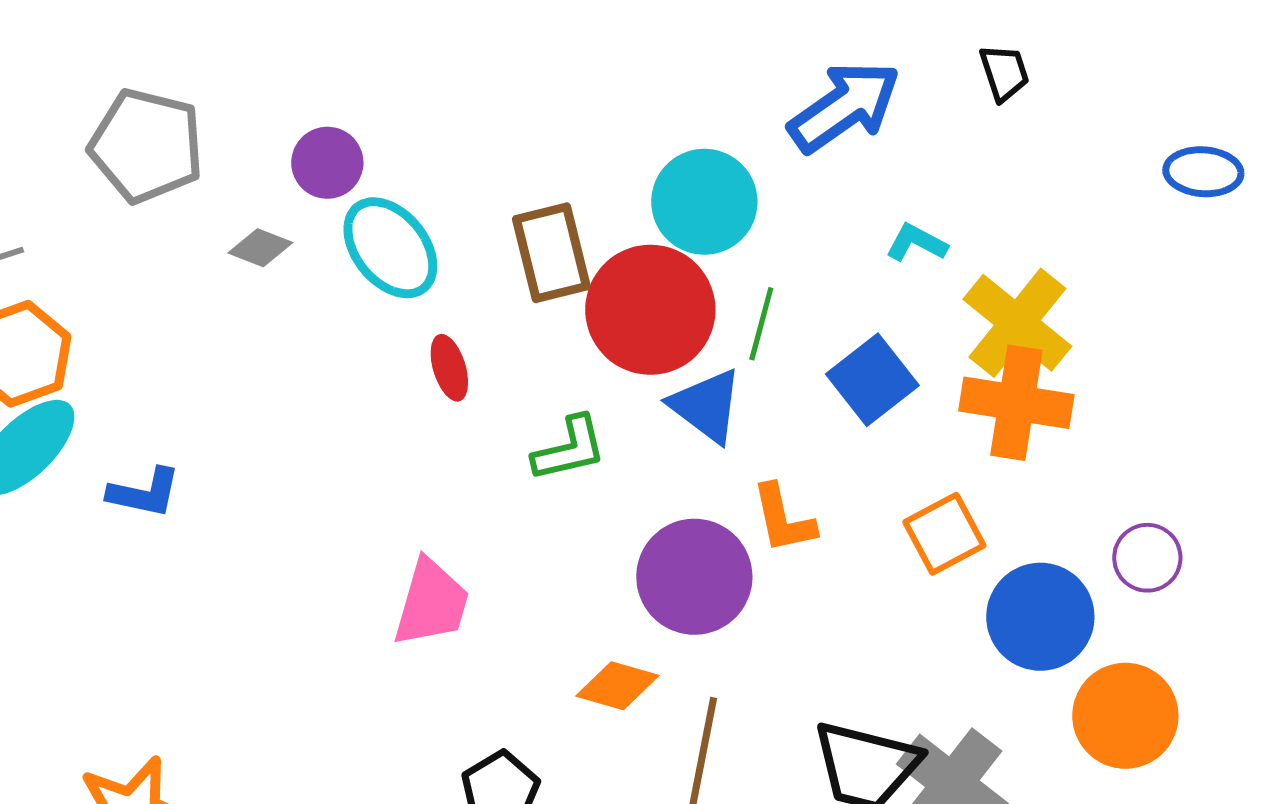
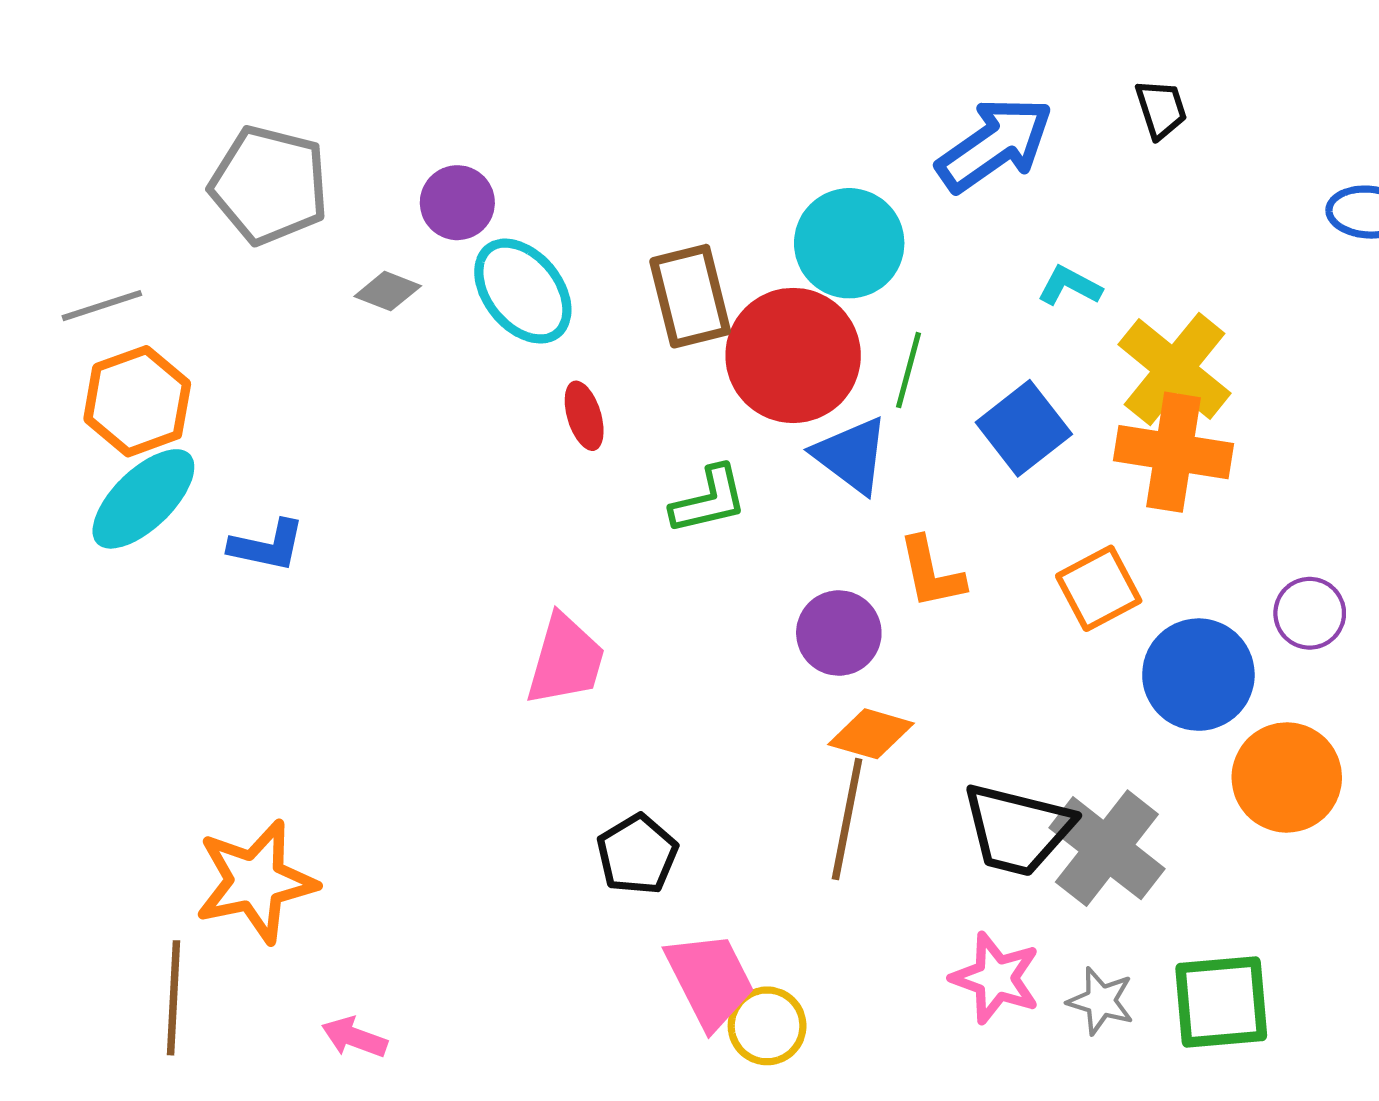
purple circle: (694, 577) -> (839, 633), size x0.7
orange diamond: (617, 686) -> (871, 734), moved

